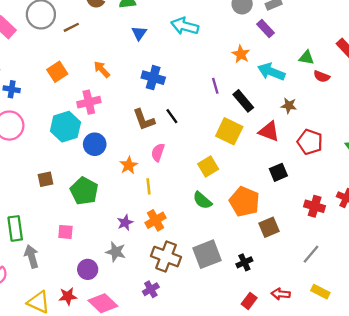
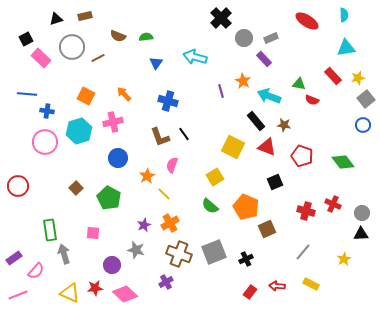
orange square: (57, 72) -> (86, 96), turned -30
purple line: (215, 86) -> (221, 91), moved
black rectangle: (243, 101) -> (256, 121), moved
cyan hexagon: (65, 127) -> (79, 131), moved
brown square: (46, 179) -> (76, 188), turned -32
yellow line: (148, 186) -> (164, 194), turned -40

